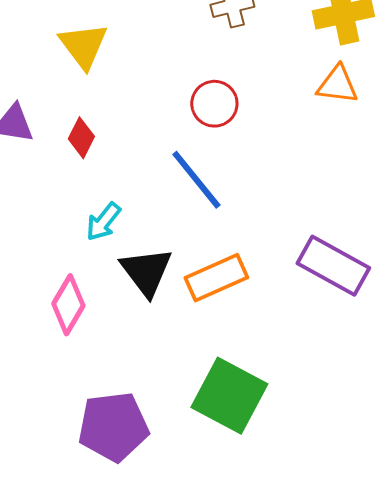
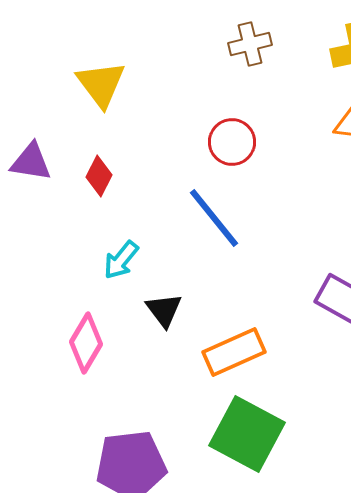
black triangle: (146, 272) -> (164, 310), size x0.7
orange rectangle: (216, 278) -> (234, 352), moved

